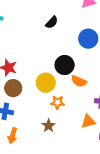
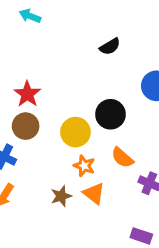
orange semicircle: (79, 81) -> (122, 158), moved
orange triangle: (88, 121) -> (94, 193), moved, turned 35

